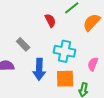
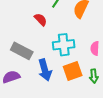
gray rectangle: (23, 44) -> (22, 51), size x1.5

